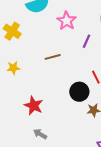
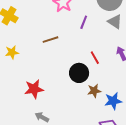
red star: (34, 106) -> (34, 89), turned -30

